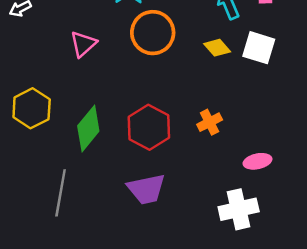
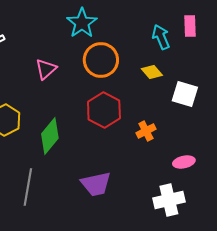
white square: (259, 48) -> (185, 94), moved
red hexagon: (149, 127) -> (104, 110), moved

